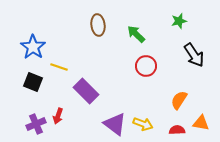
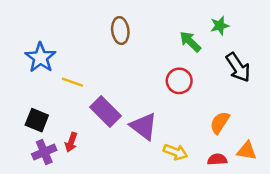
green arrow: (136, 34) -> (190, 42), moved
black square: (33, 82) -> (37, 120), moved
purple triangle: (115, 124) -> (144, 126), moved

